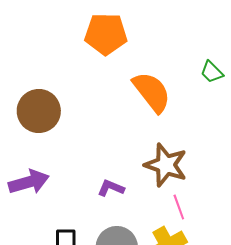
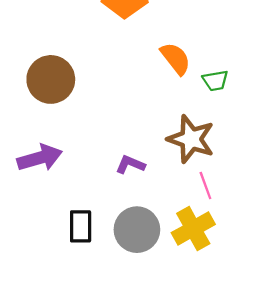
green trapezoid: (212, 72) -> (215, 81), moved, turned -55
orange semicircle: (152, 92) -> (176, 58), size x0.7

